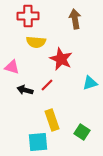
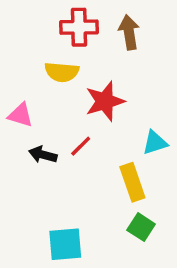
red cross: (28, 16) -> (79, 27), moved
red star: (61, 59) -> (105, 101), turned 30
yellow rectangle: (52, 120) -> (132, 182), moved

